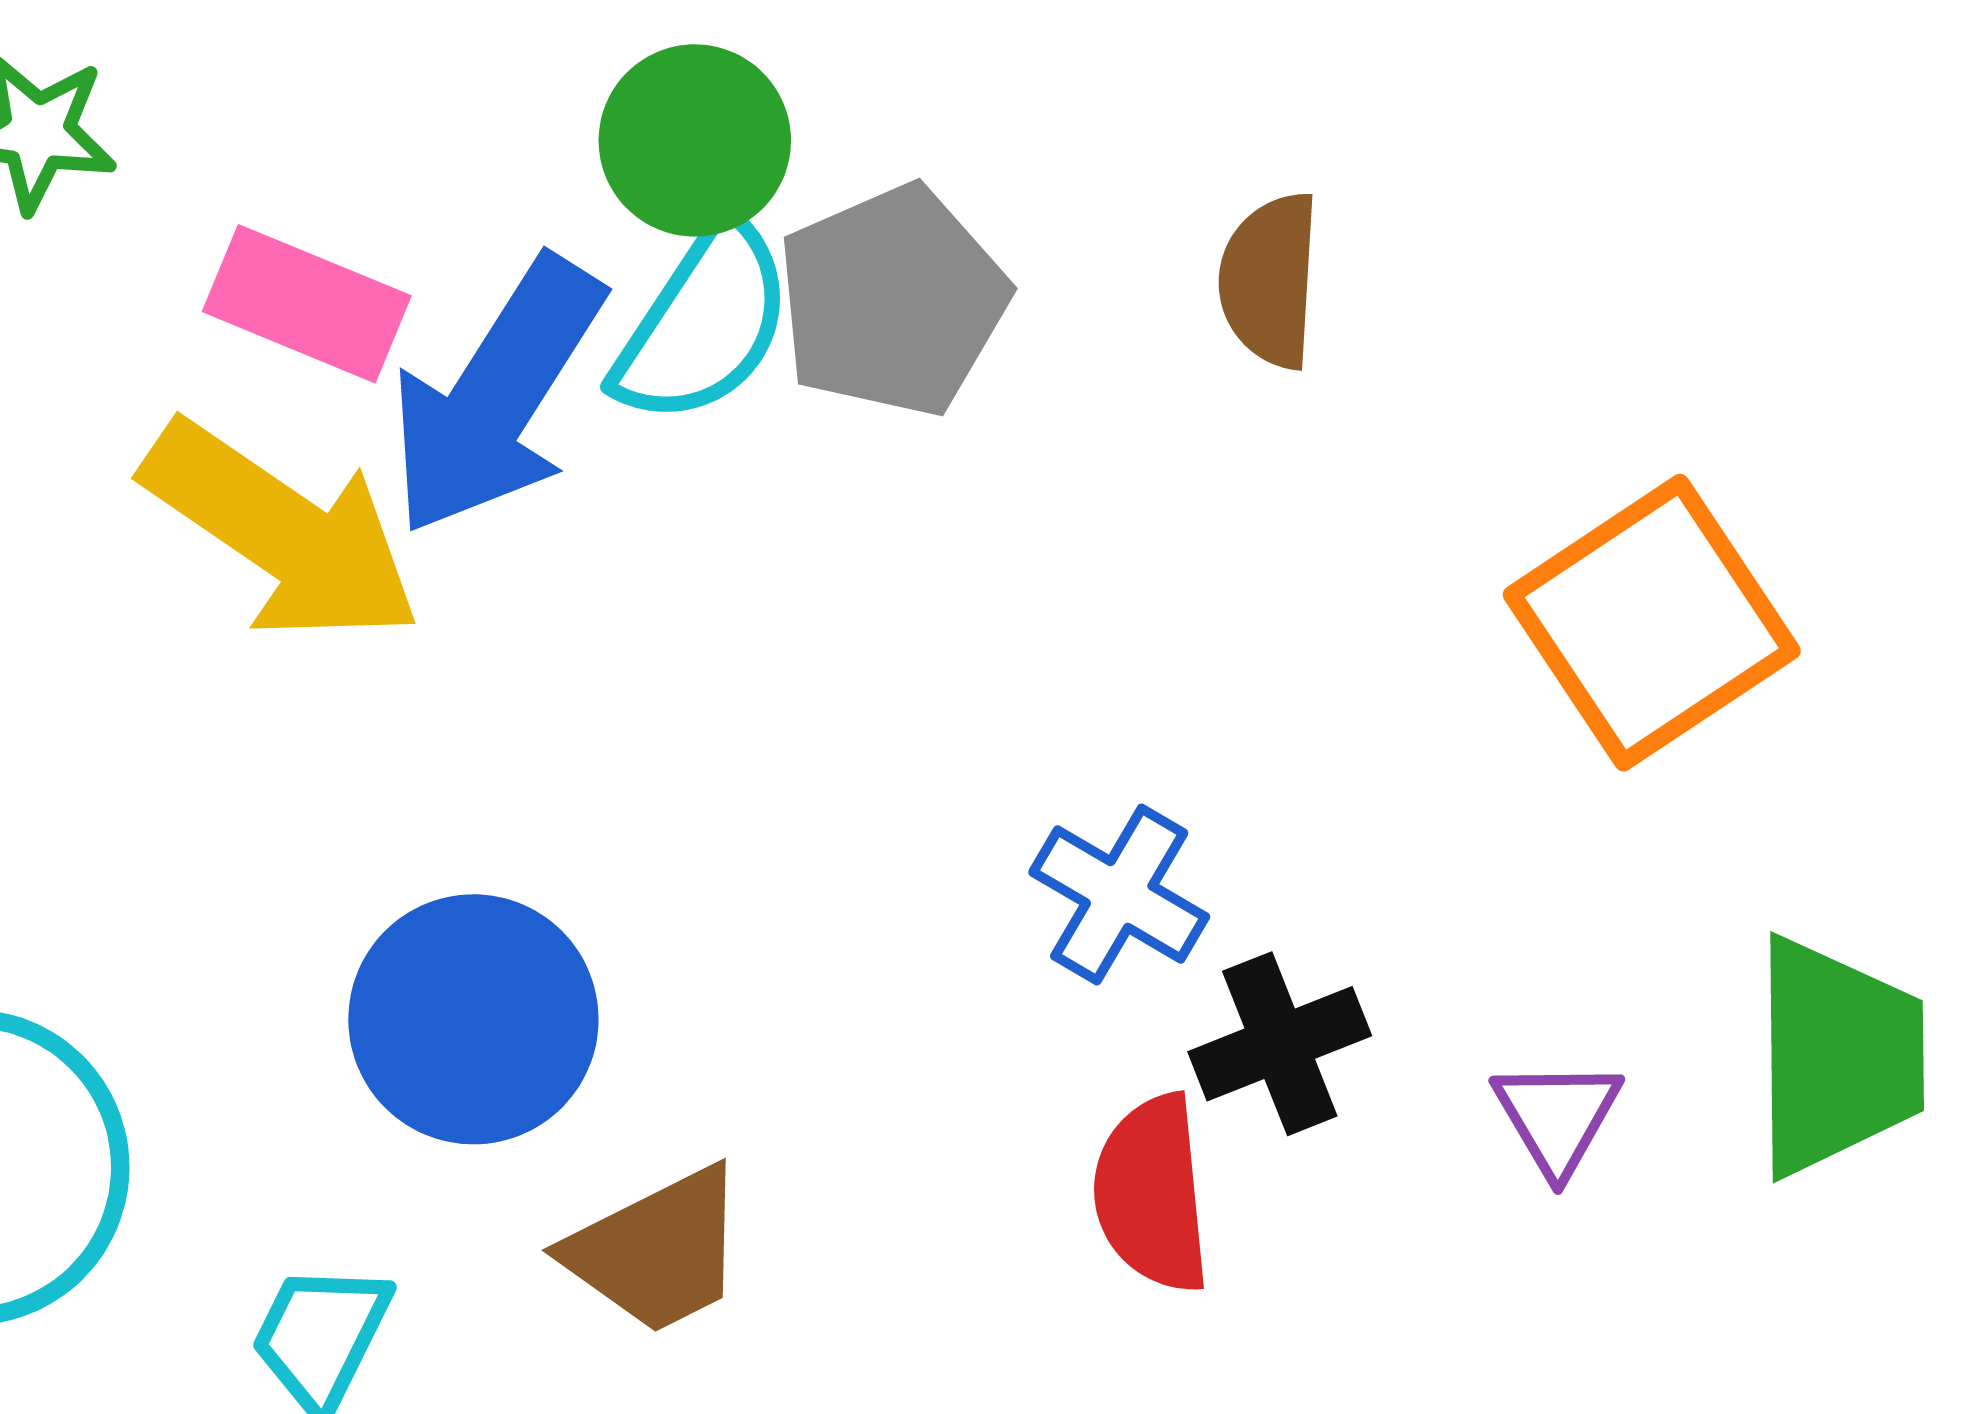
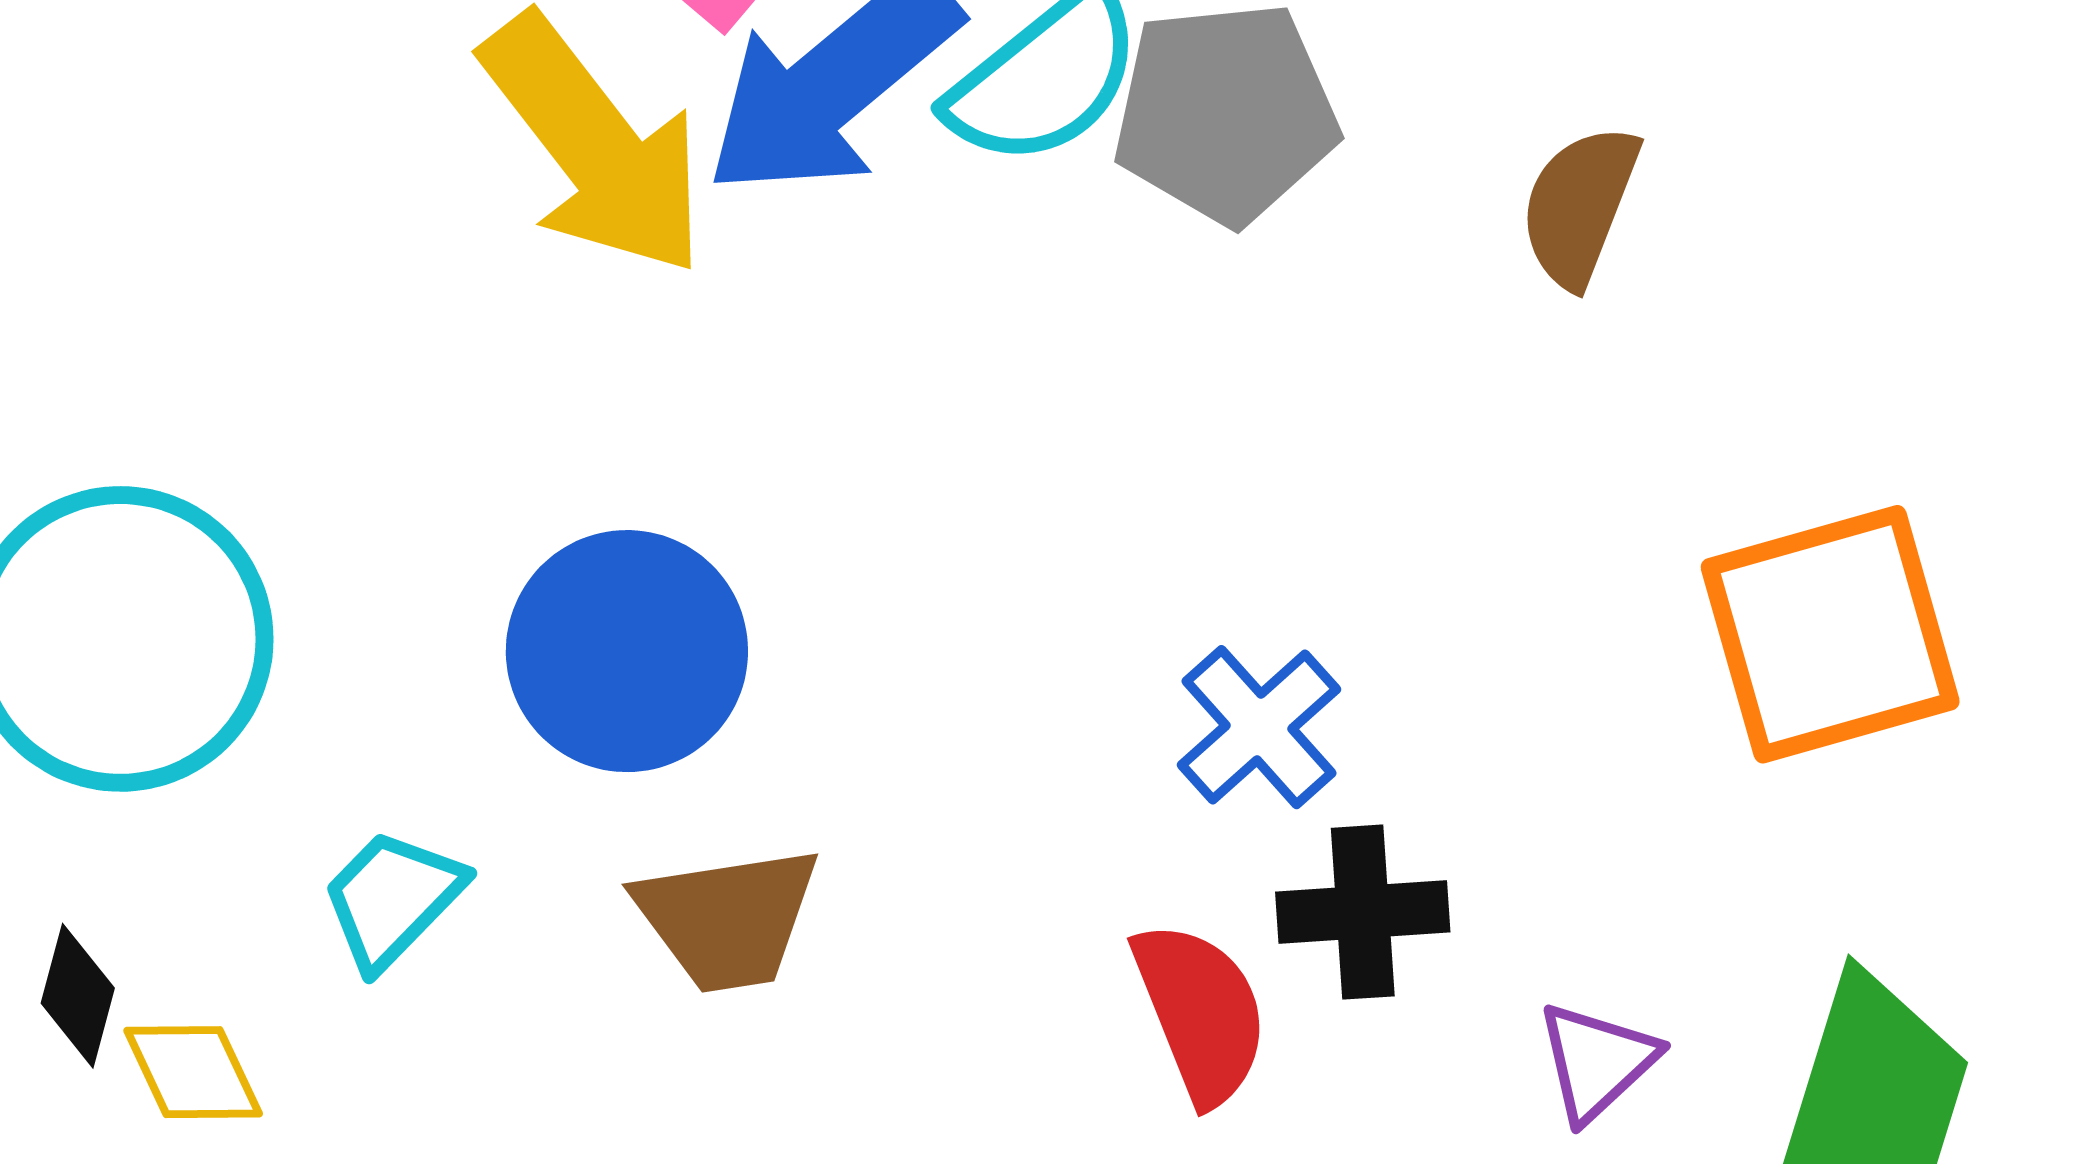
red semicircle: (1152, 1194) -> (1201, 1012), turned 146

